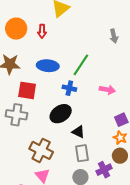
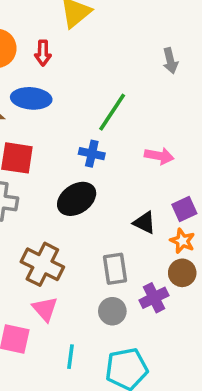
blue ellipse: (48, 66) -> (31, 98), moved
black triangle: (78, 132) -> (144, 223), moved

